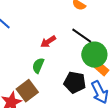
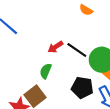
black line: (82, 36) -> (77, 50), moved

